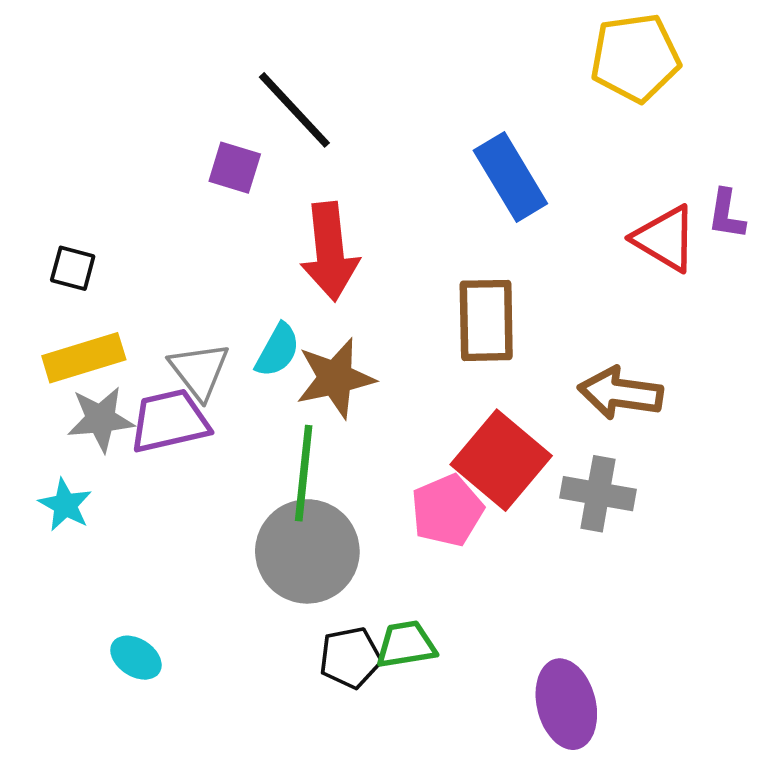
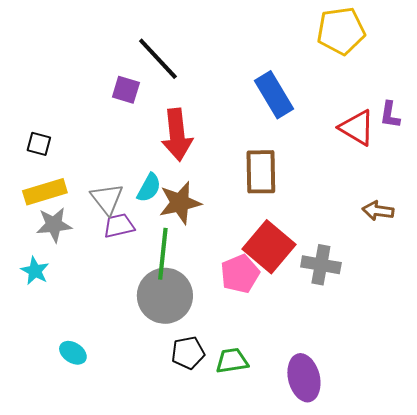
brown arrow: (620, 393) -> (378, 211), moved, size x0.7
purple trapezoid: (170, 421) -> (119, 226), moved, size x0.7
green trapezoid: (406, 645) -> (232, 361), moved

